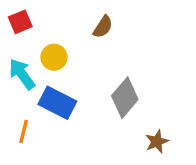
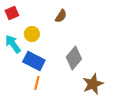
orange line: (24, 131) -> (37, 83), moved
brown star: (157, 142) -> (93, 84), size x1.5

